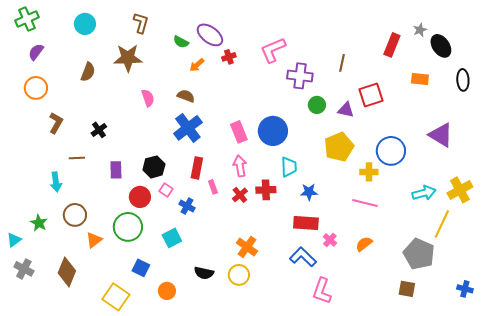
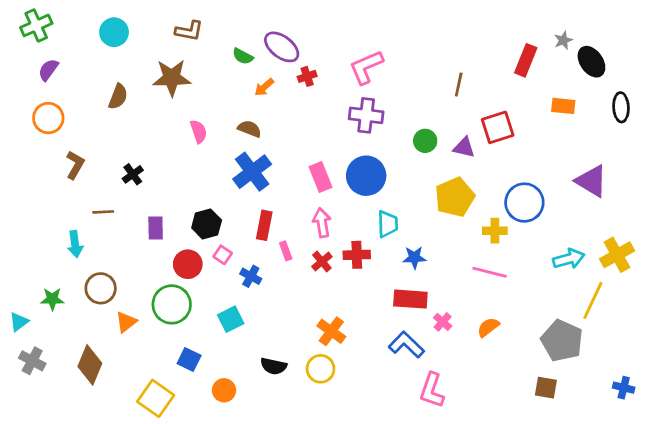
brown L-shape: (141, 23) -> (189, 31), turned 85
purple cross: (300, 76) -> (366, 115), moved
green star: (39, 223) -> (52, 299), turned -30

